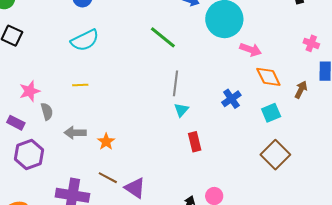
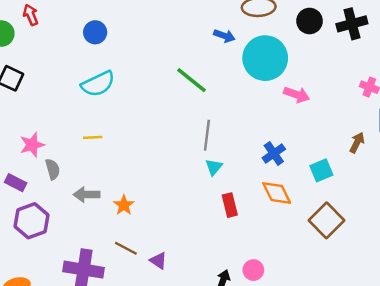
orange diamond: (268, 77) -> (277, 193), moved
purple triangle: (135, 188) -> (158, 261), size x0.7

